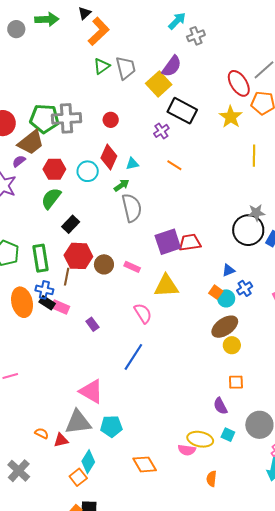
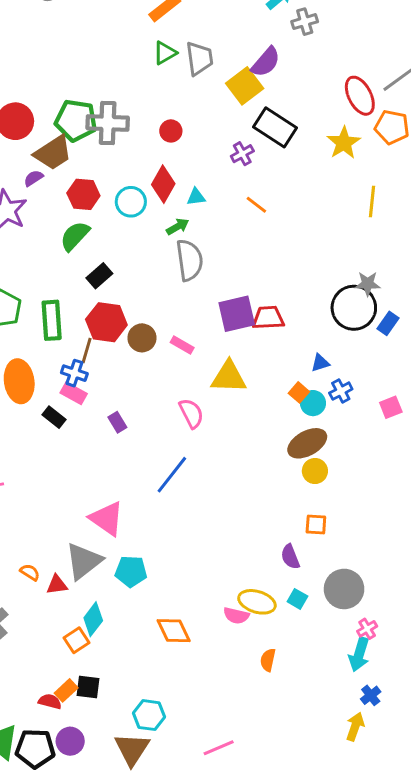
blue cross: (44, 290) -> (74, 373), moved
black rectangle: (47, 303) -> (54, 417), moved
gray triangle: (78, 422) -> (84, 561), turned -36

